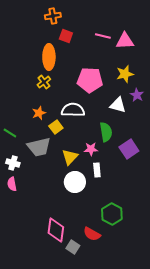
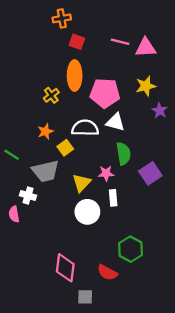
orange ellipse: (49, 57) -> (75, 76), moved
white triangle: (118, 105) -> (115, 122), moved
white cross: (13, 163) -> (28, 196), moved
gray square: (73, 247) -> (85, 297), moved, turned -32

